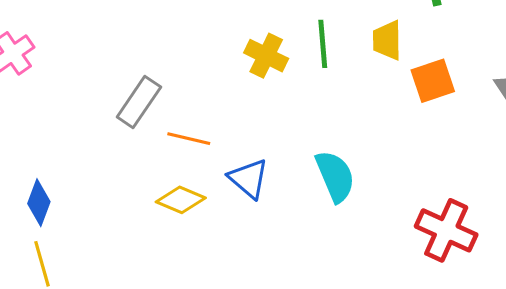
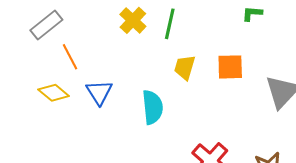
yellow trapezoid: (387, 40) -> (185, 67), moved
orange line: (189, 139) -> (70, 57), turned 32

